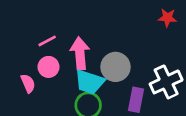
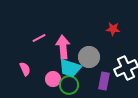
red star: (167, 18) -> (113, 29), moved
pink circle: (49, 67) -> (53, 79), moved

